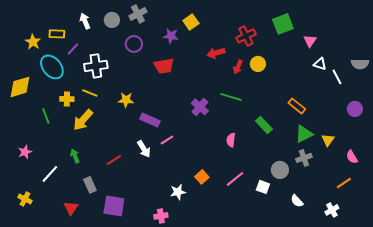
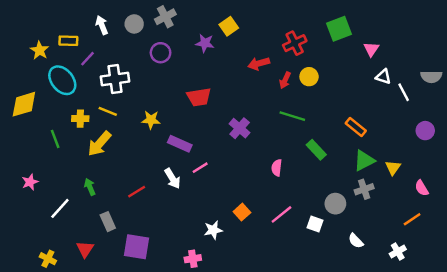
red trapezoid: (164, 66) -> (199, 97), moved
green line: (231, 97) -> (292, 116), moved
yellow cross: (25, 199) -> (48, 259), moved

